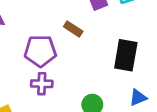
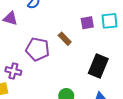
purple cross: (42, 84) -> (13, 71), moved

